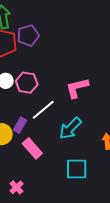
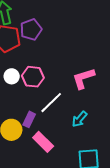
cyan arrow: (70, 128) -> (80, 119), size x0.7

